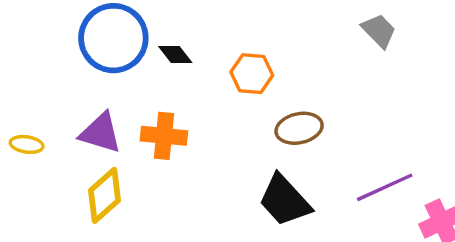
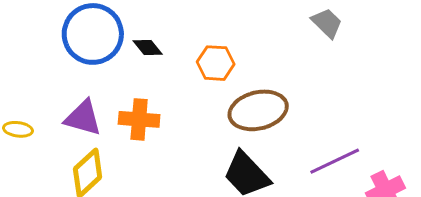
brown ellipse: (299, 128) -> (258, 110), size x1.4

